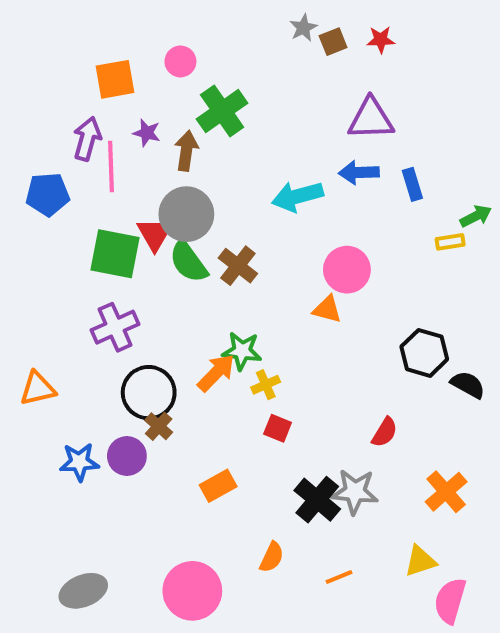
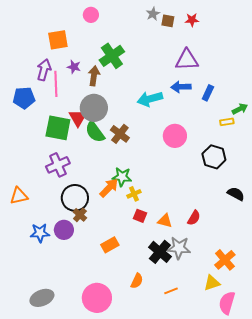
brown square: (333, 42) -> (168, 21), turned 32
pink circle: (180, 61) -> (91, 15), moved
blue rectangle: (412, 184) -> (208, 93), turned 42
orange triangle: (327, 309) -> (165, 221), moved
black hexagon: (424, 353) -> (214, 157), moved
orange cross: (446, 492) -> (225, 260), moved

